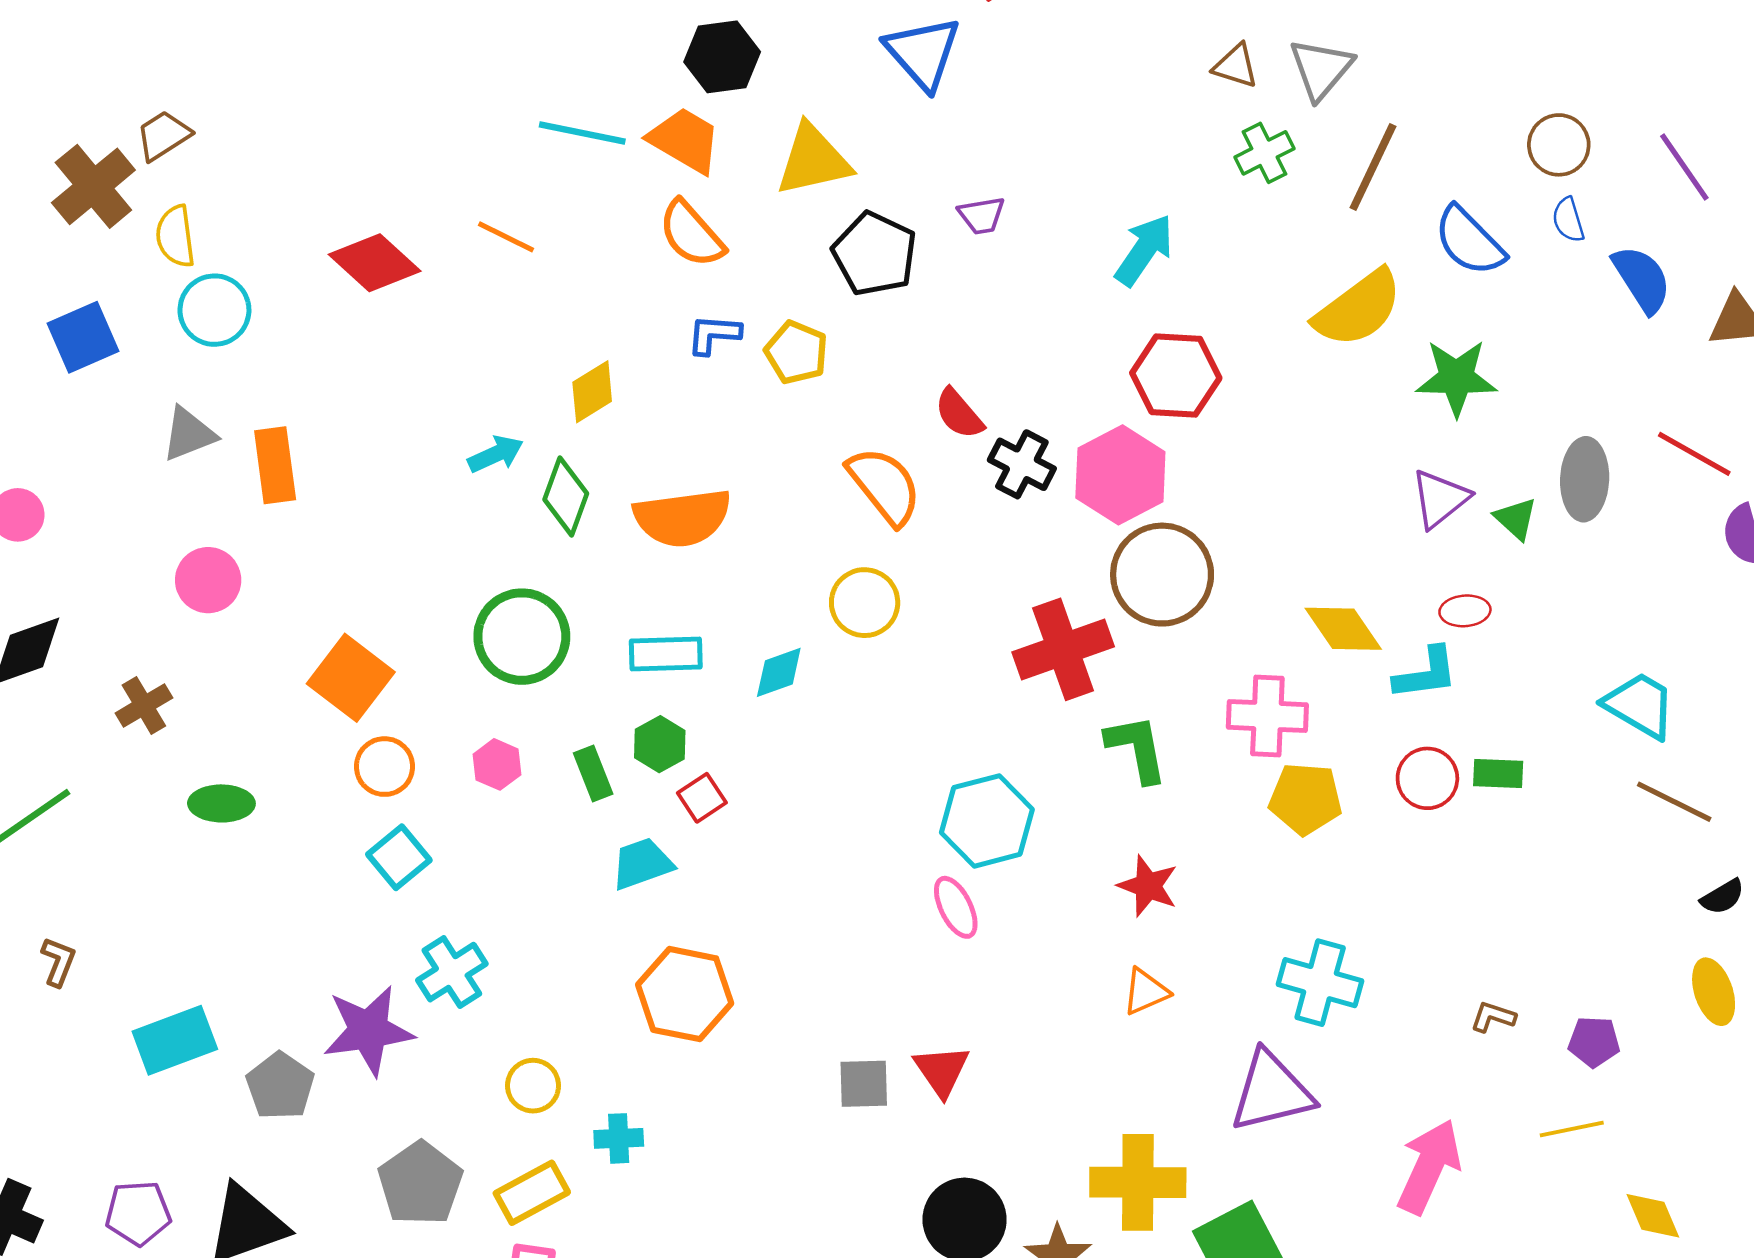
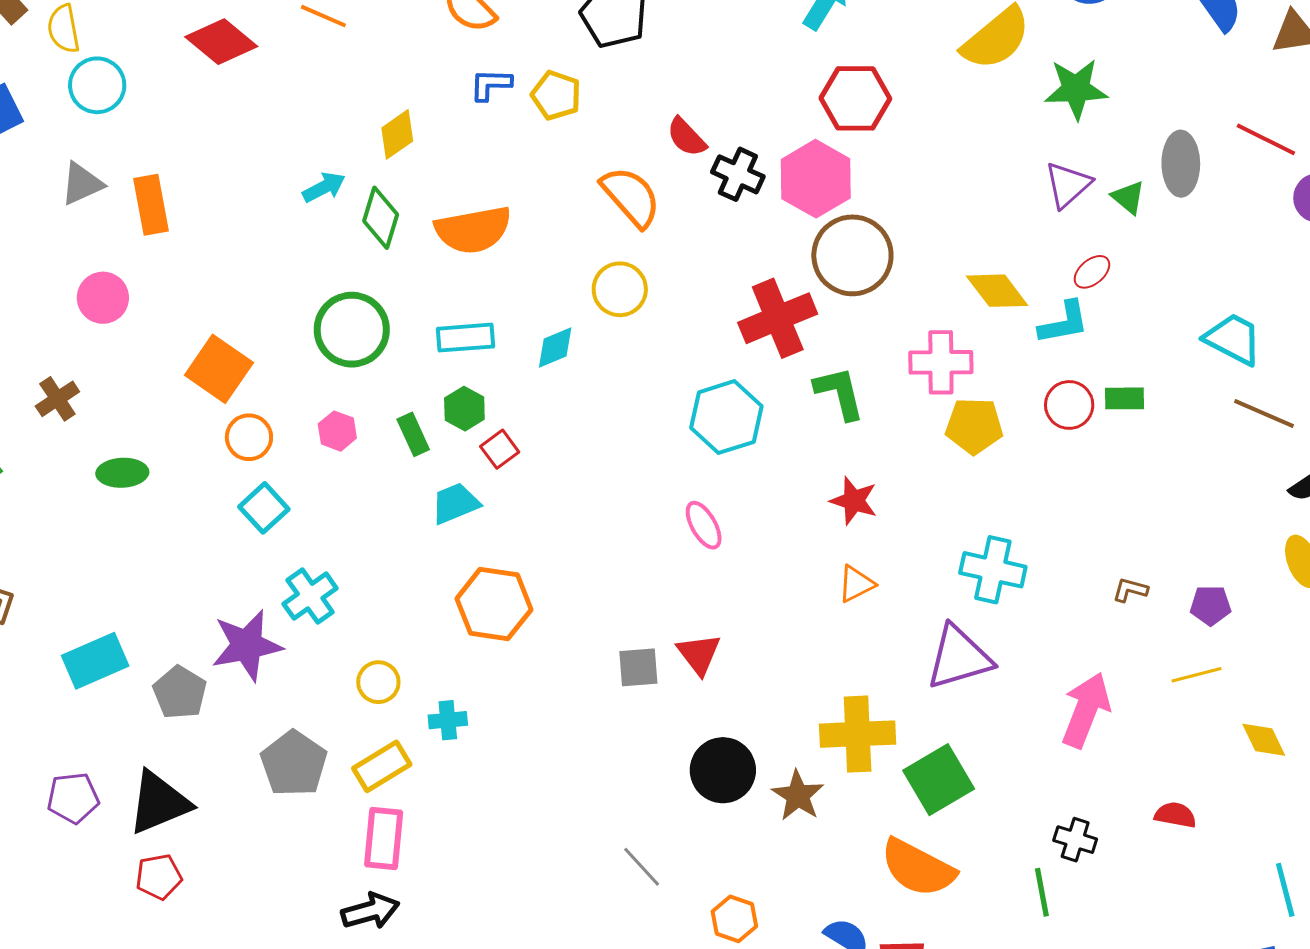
red ellipse: (1465, 611) -> (1092, 272), turned -33
cyan hexagon: (987, 821) -> (726, 417), moved

